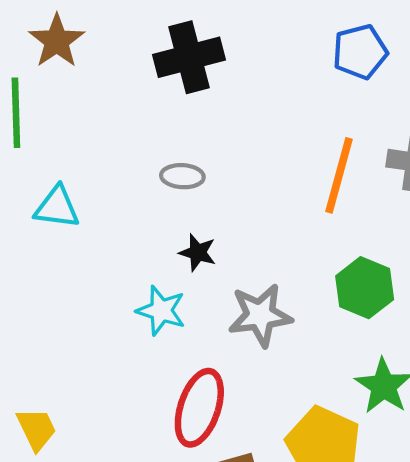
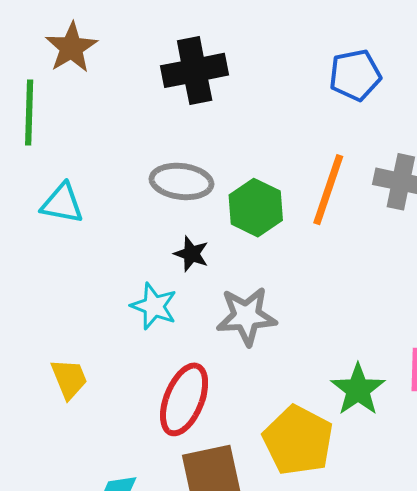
gray ellipse: (182, 176) -> (181, 181), size x1.5
green hexagon: (365, 288) -> (256, 208), moved
yellow trapezoid: (37, 429) -> (69, 379), moved

